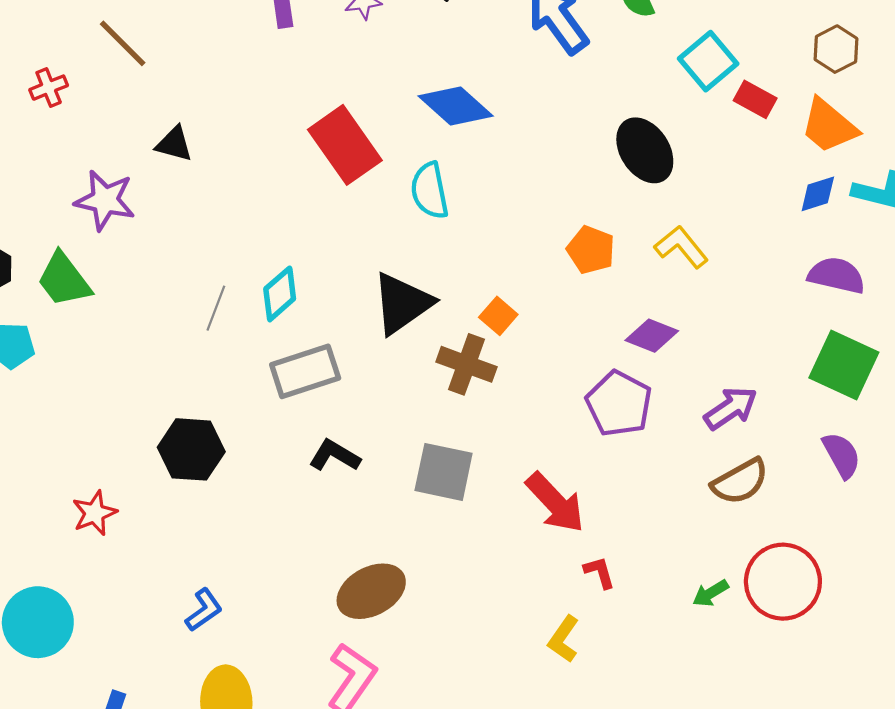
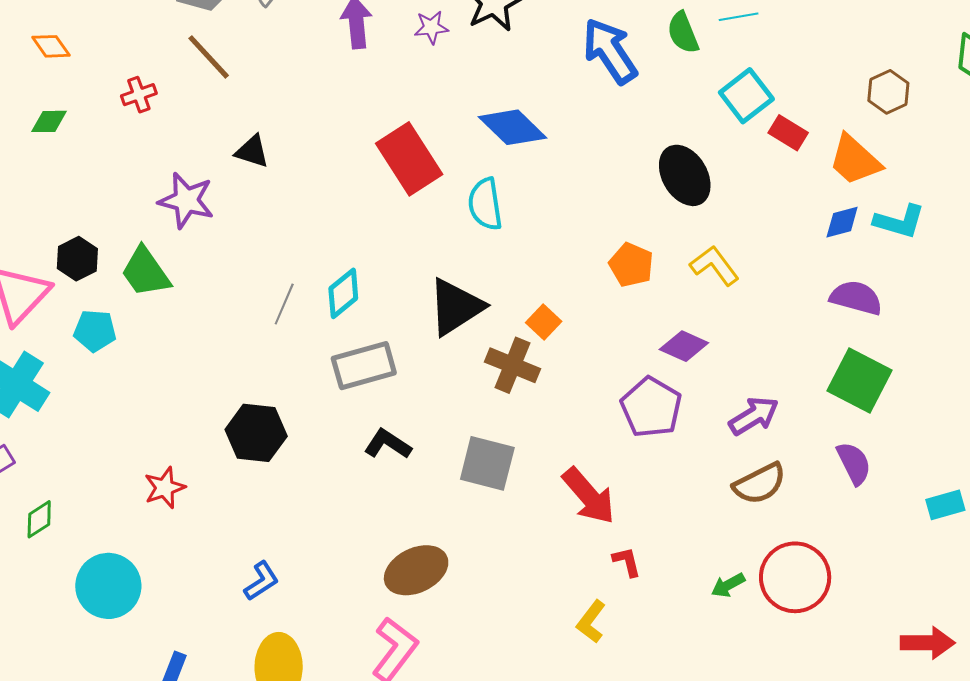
brown hexagon: (836, 49) -> (888, 92), moved

